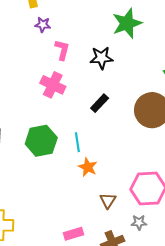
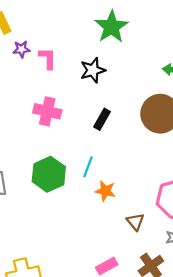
pink L-shape: (62, 50) -> (48, 58), moved
cyan line: (77, 142) -> (88, 167), turned 42

